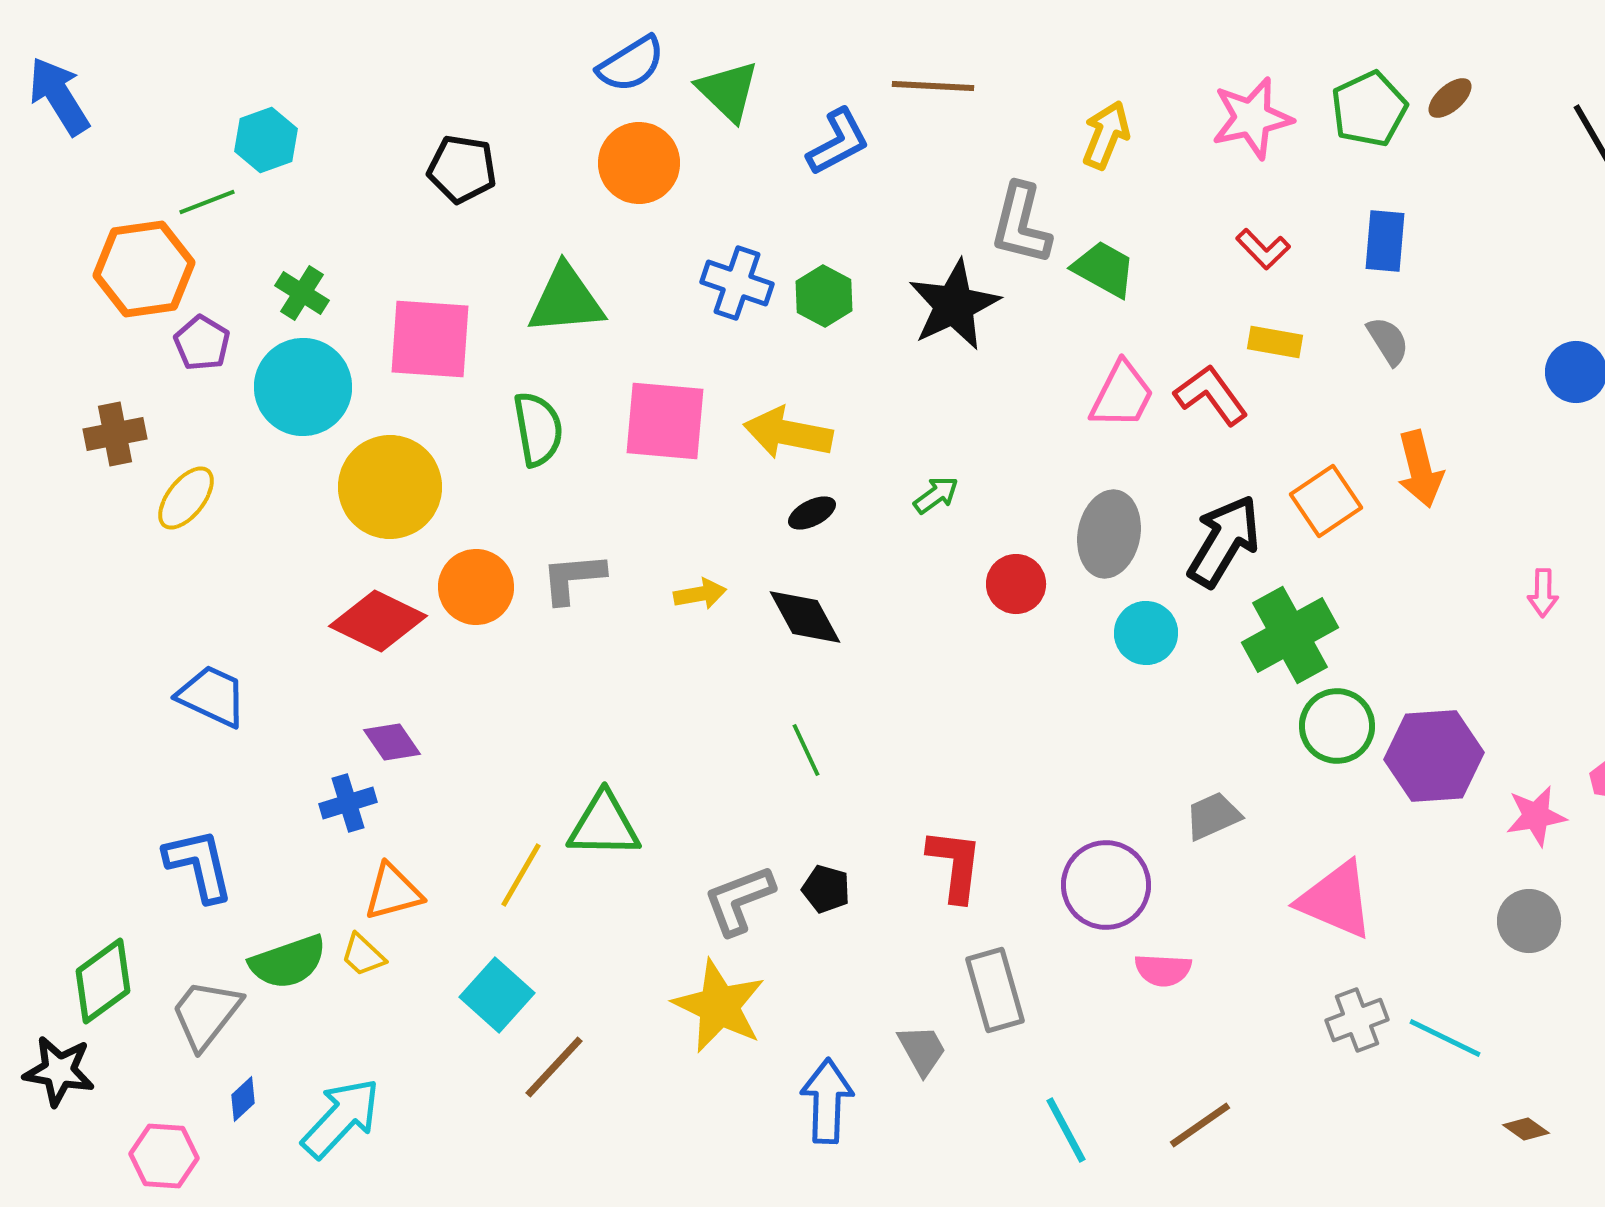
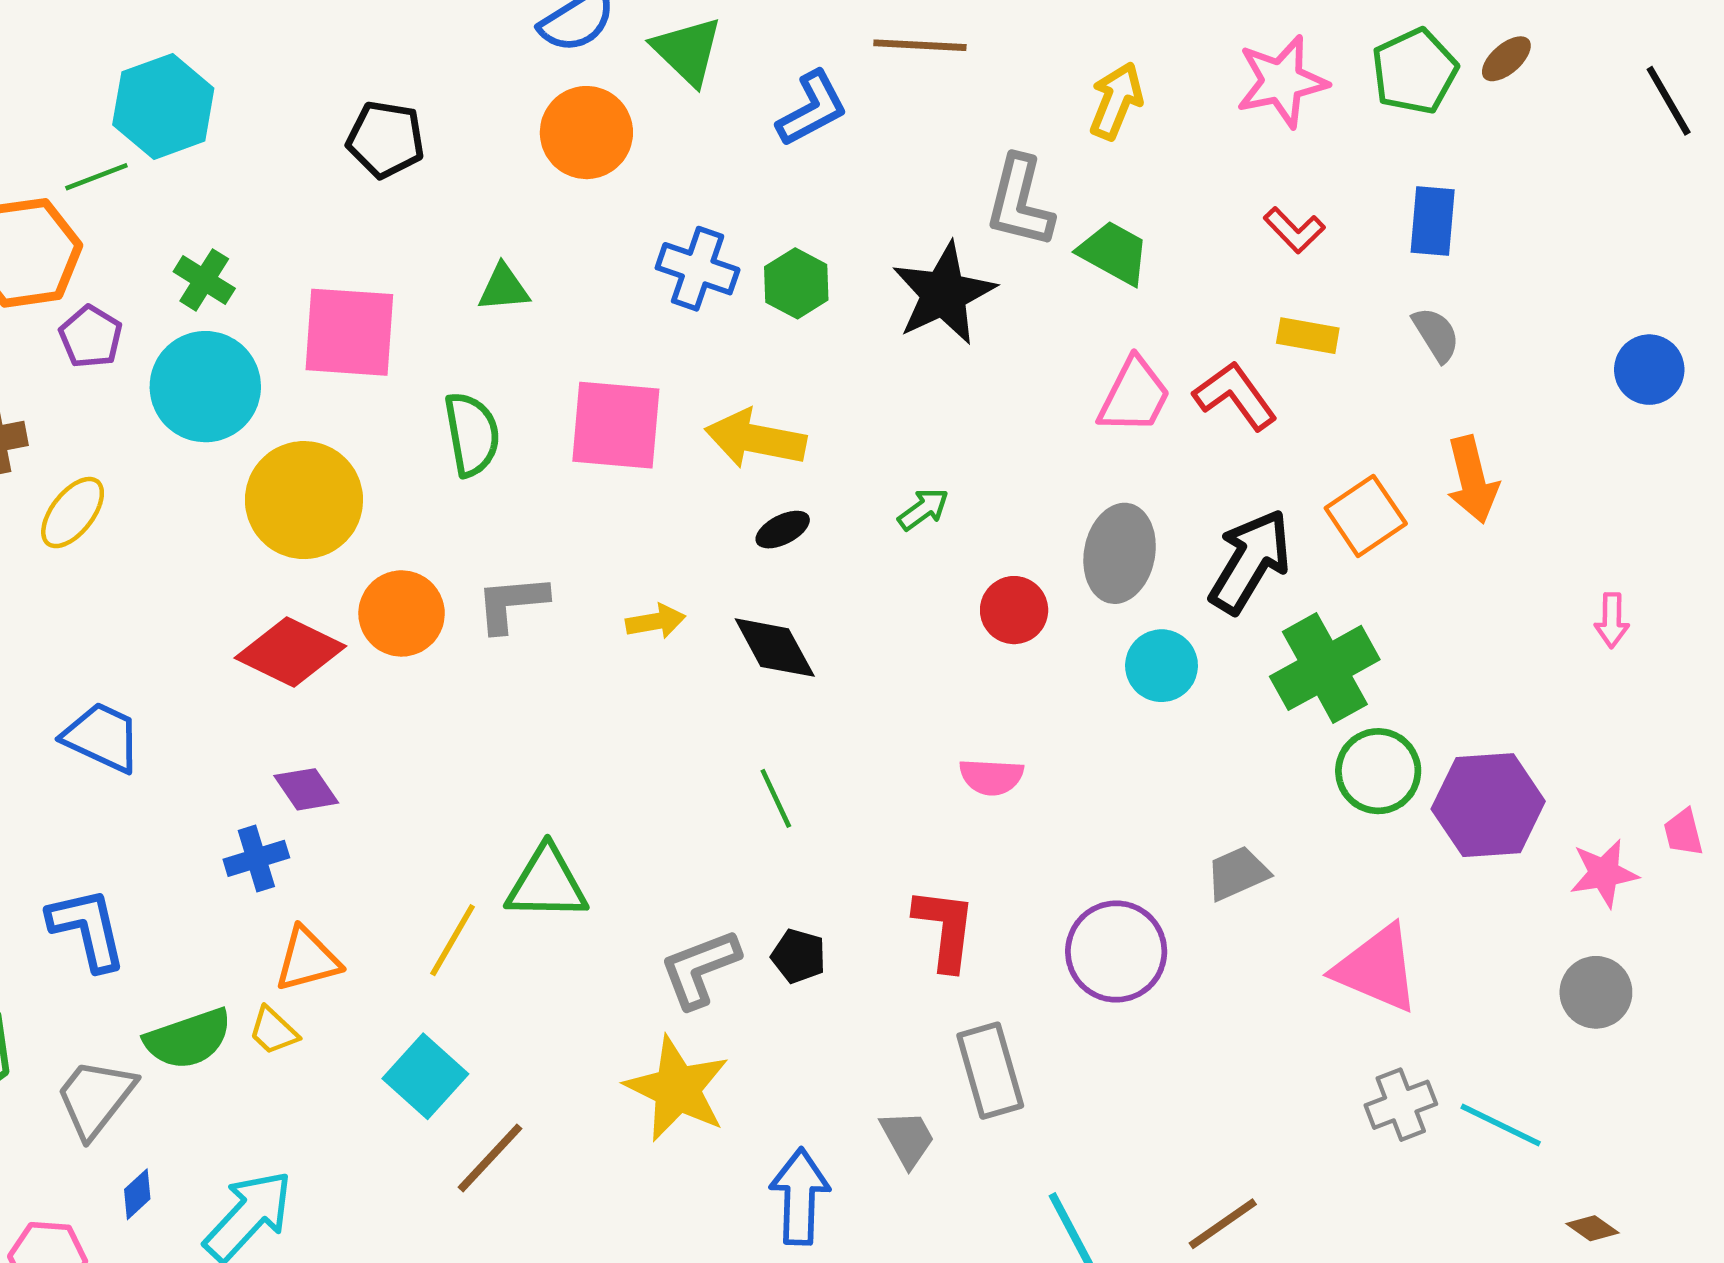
cyan hexagon: (266, 140) -> (163, 106), size x1.4
green triangle: (566, 300) -> (504, 288), size x0.6
pink semicircle: (1163, 970) -> (991, 777), moved

